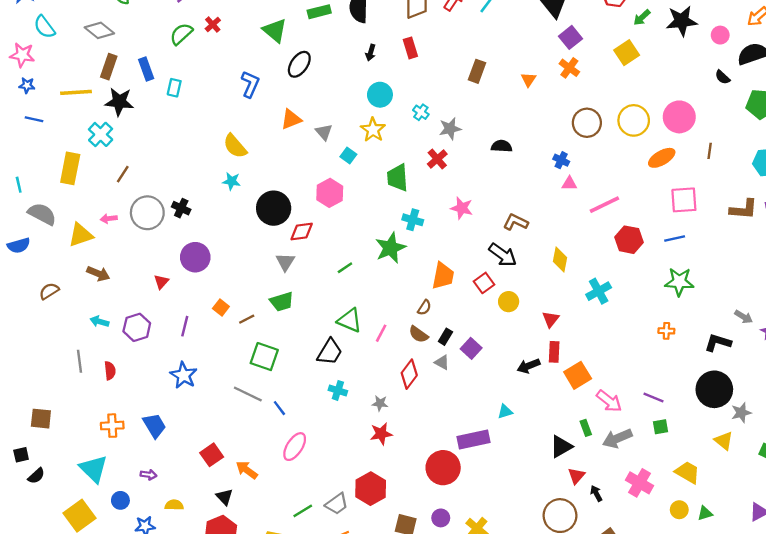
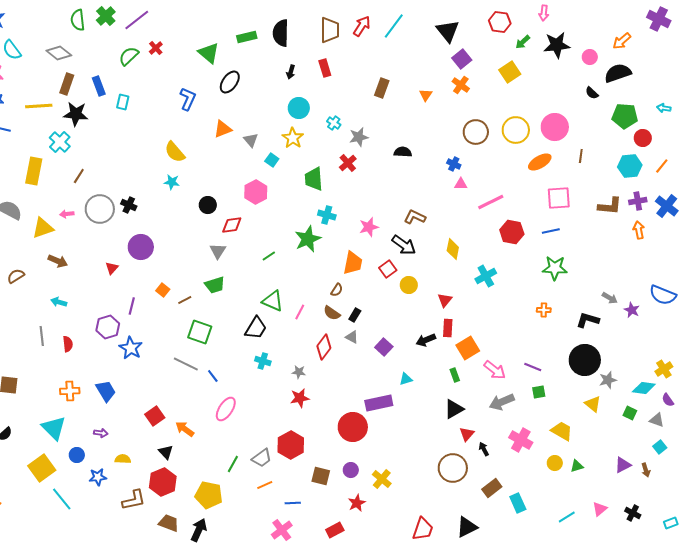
black circle: (274, 208) -> (208, 205), size x0.6
pink star: (462, 208) -> (369, 227), moved, turned -30
purple hexagon: (137, 327) -> (108, 327), moved
purple square: (471, 348) -> (384, 347), moved
green rectangle: (586, 428) -> (455, 375), moved
green line: (303, 511) -> (233, 464), turned -30

